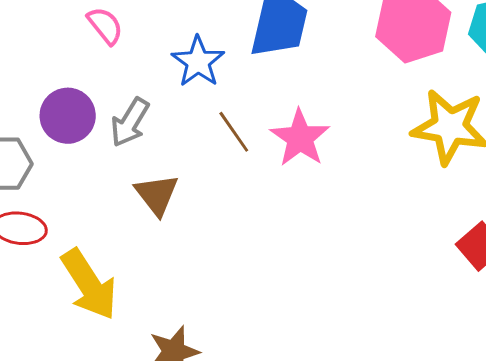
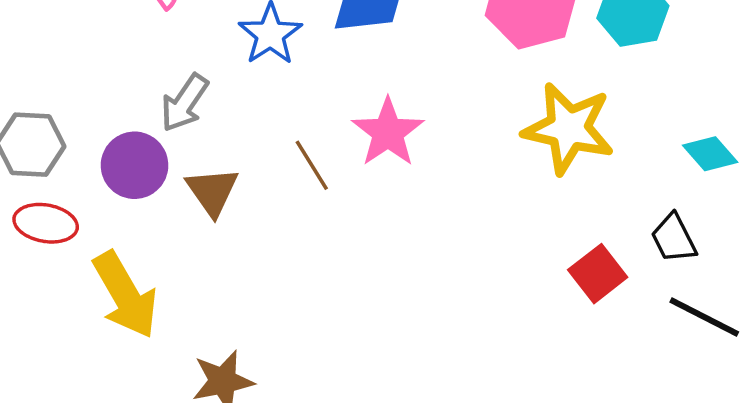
purple circle: (68, 116) -> (135, 165), moved
brown line: (234, 132) -> (312, 165), moved

